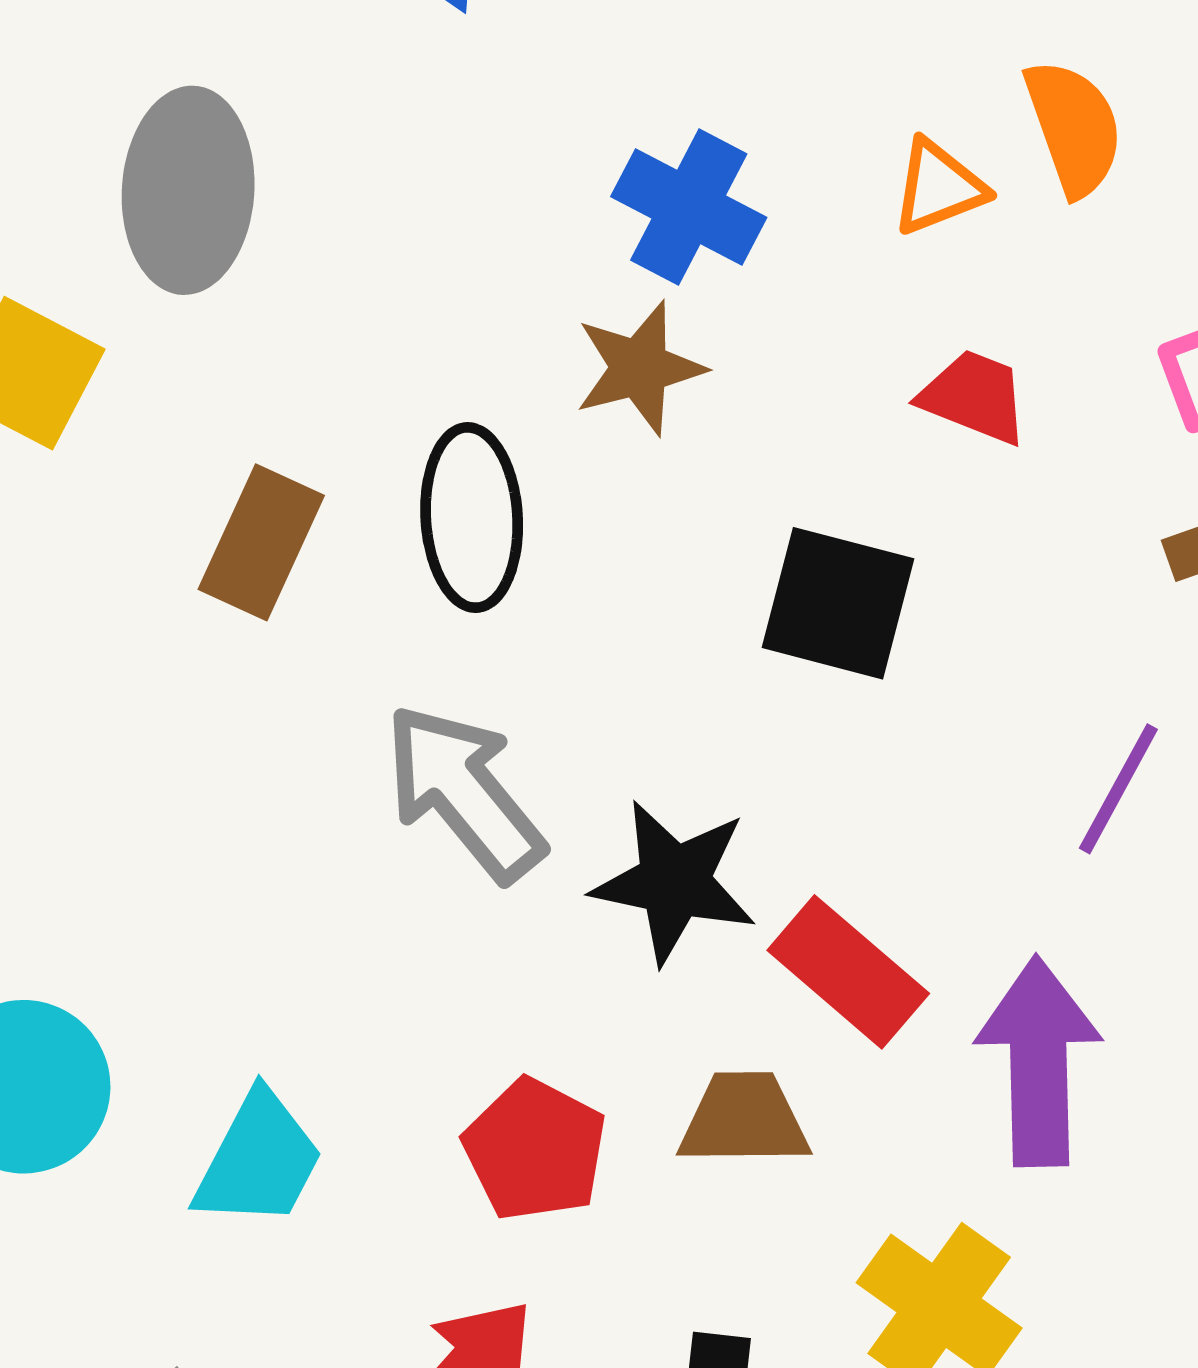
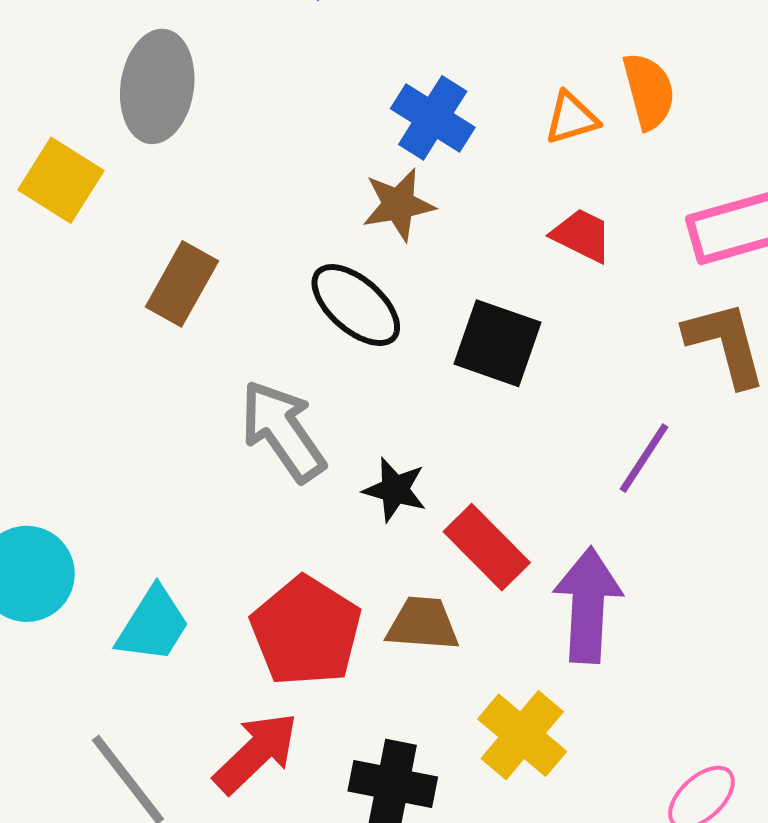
black ellipse: (472, 518) -> (356, 305), moved, turned -50
black star: (674, 882) -> (395, 490), size x0.7
red pentagon: (535, 1150) -> (306, 631), size x1.4

